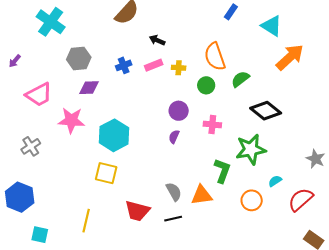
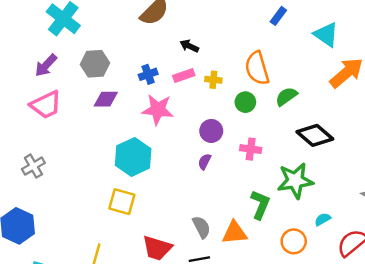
purple arrow: (15, 61) -> (46, 65), moved, size x1.5
pink star: (71, 120) -> (158, 110), moved

